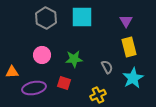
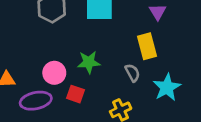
yellow rectangle: (129, 47) -> (147, 46), moved
pink circle: (42, 55) -> (54, 73), moved

